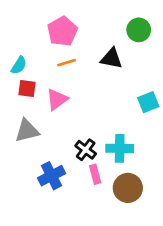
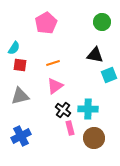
black triangle: (111, 59) -> (95, 55), moved
orange line: (67, 63) -> (53, 63), moved
pink triangle: (57, 99) -> (55, 86), moved
blue cross: (52, 176) -> (21, 136), moved

